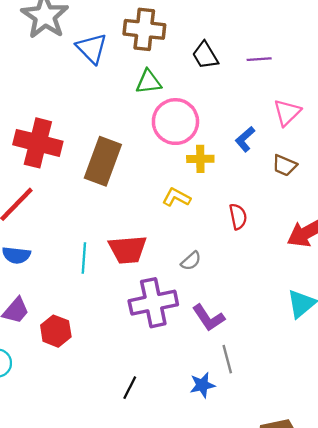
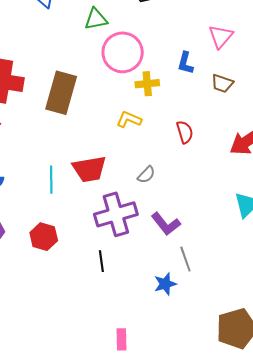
blue L-shape: (245, 139) -> (185, 63), turned -30
red hexagon: (56, 331) -> (44, 237), moved
black line: (130, 388) -> (101, 261), moved, turned -30

